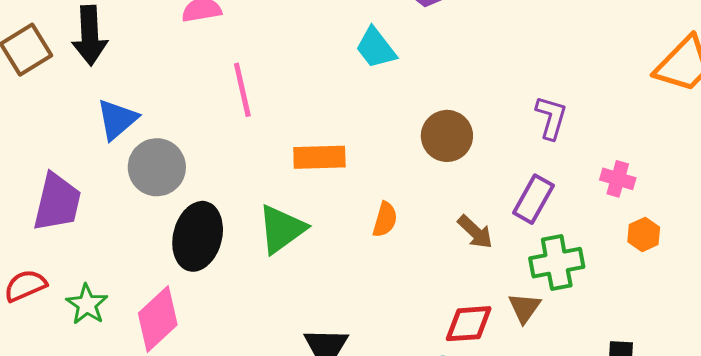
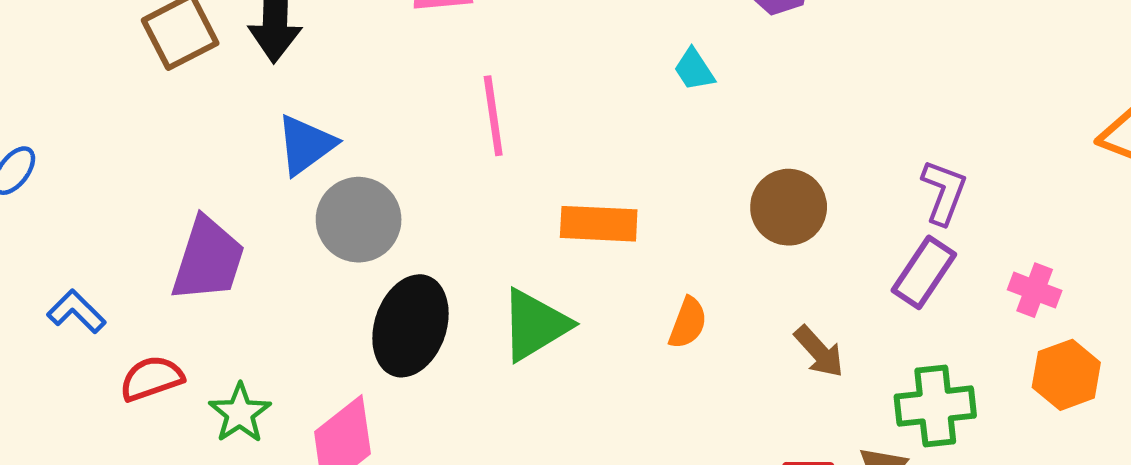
cyan trapezoid: (376, 48) -> (694, 70), size x0.7
purple rectangle: (533, 199) -> (924, 272), moved
orange hexagon: (644, 235) -> (1066, 375), size x1.4

